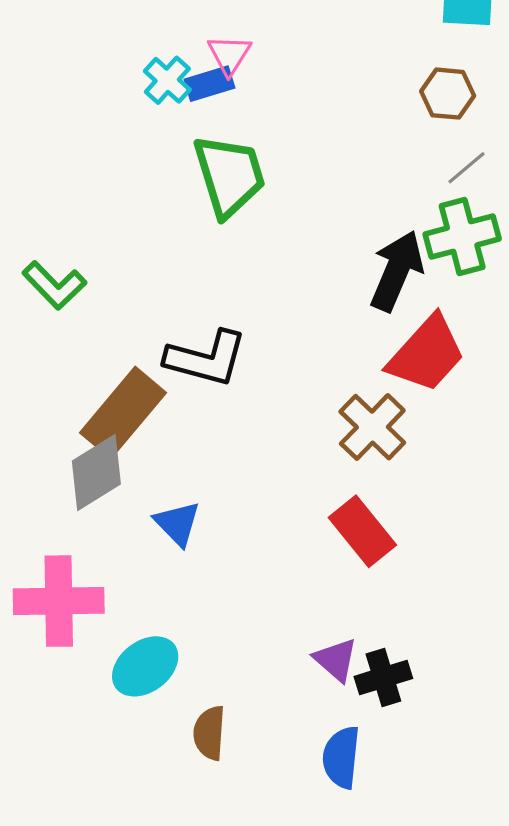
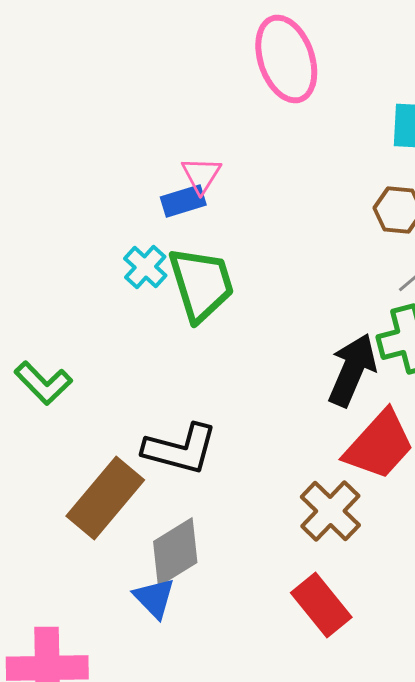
cyan cross: (167, 80) -> (145, 267), moved
gray diamond: (96, 472) -> (175, 552), moved

